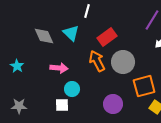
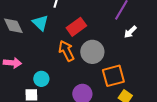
pink arrow: (59, 68) -> (12, 63), moved

